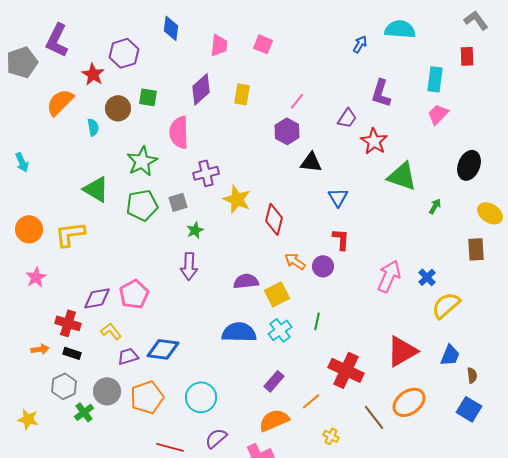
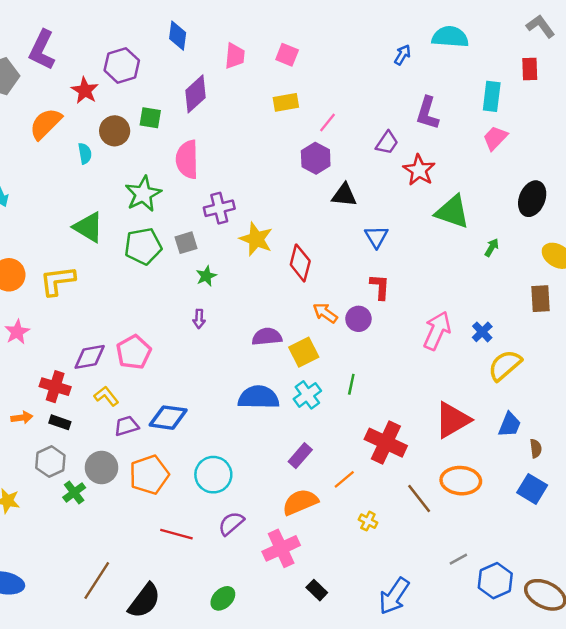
purple diamond: (201, 89) -> (195, 94), moved
yellow rectangle: (242, 94) -> (286, 102), moved, turned 70
purple arrow: (189, 266) -> (199, 319), size x0.6
orange ellipse: (409, 402) -> (461, 481), turned 40

